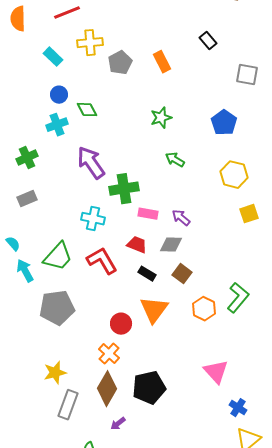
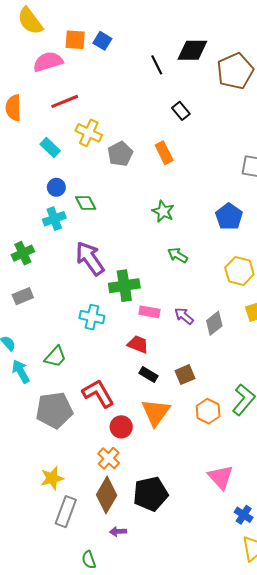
black rectangle: (208, 41) -> (181, 111), moved
yellow cross: (90, 43) -> (89, 133), turned 30
green star: (161, 118) -> (163, 211), turned -30
gray diamond: (171, 245) -> (214, 323), moved, turned -40
green trapezoid: (58, 257) -> (55, 357), size x0.7
red L-shape: (102, 261) -> (98, 393), moved
brown square: (182, 274) -> (185, 375), turned 30
purple arrow: (118, 424) -> (118, 532), turned 35

